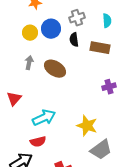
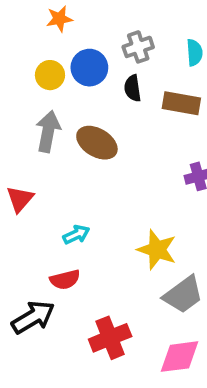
gray arrow: (29, 63) -> (48, 131), size x1.5
cyan arrow: (44, 118) -> (76, 235), size x0.6

